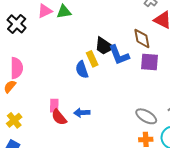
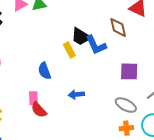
purple square: (149, 62) -> (129, 71), moved
blue semicircle: (82, 70) -> (44, 71), moved
blue arrow: (82, 113) -> (76, 94), moved

